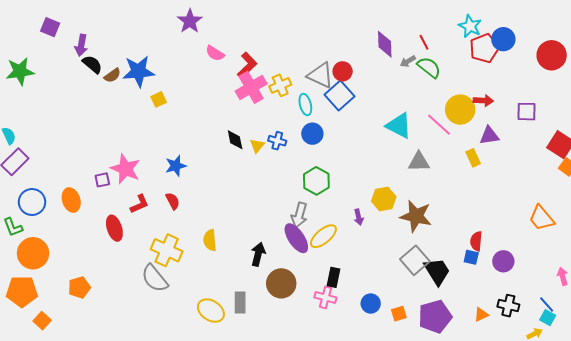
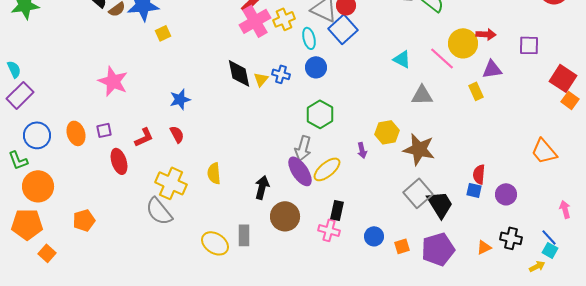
cyan triangle: (399, 126) -> (402, 59), size x0.7
black diamond: (235, 140) -> (239, 73), size x1.4
pink star: (125, 169) -> (113, 81), moved
purple square: (102, 180) -> (104, 130), moved

